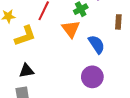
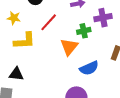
blue semicircle: (96, 44) -> (89, 68), turned 84

